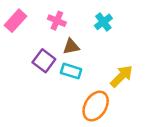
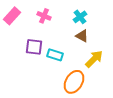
brown triangle: (71, 47) -> (82, 36), moved, turned 40
purple square: (44, 61) -> (34, 47), turned -30

